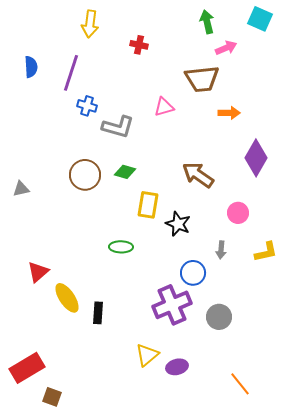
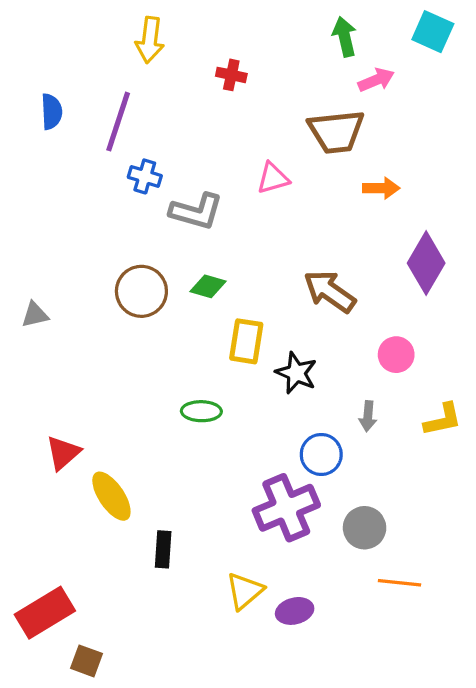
black rectangle: (98, 313) -> (163, 549), moved
orange line: (240, 384) -> (399, 583), moved, turned -45

